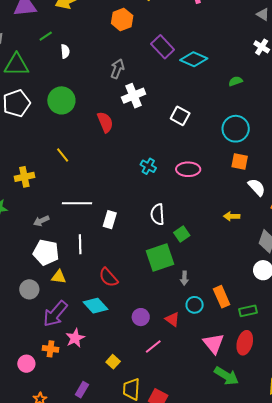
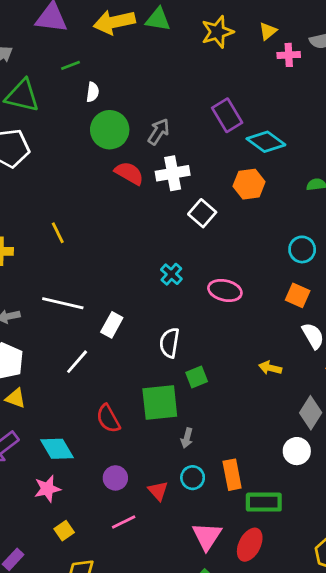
orange hexagon: (122, 19) -> (249, 184), moved
green circle: (61, 100) -> (110, 130), moved
white square: (180, 116) -> (202, 213), moved
red semicircle: (105, 122) -> (129, 173), moved, turned -50
cyan circle: (236, 129) -> (302, 249), size x0.7
white rectangle: (110, 220) -> (112, 325), moved
white line: (80, 244) -> (77, 362), moved, turned 30
red semicircle: (108, 277) -> (108, 419), moved
green rectangle: (248, 311) -> (264, 502), size x1.4
pink star: (75, 338) -> (47, 489), moved

